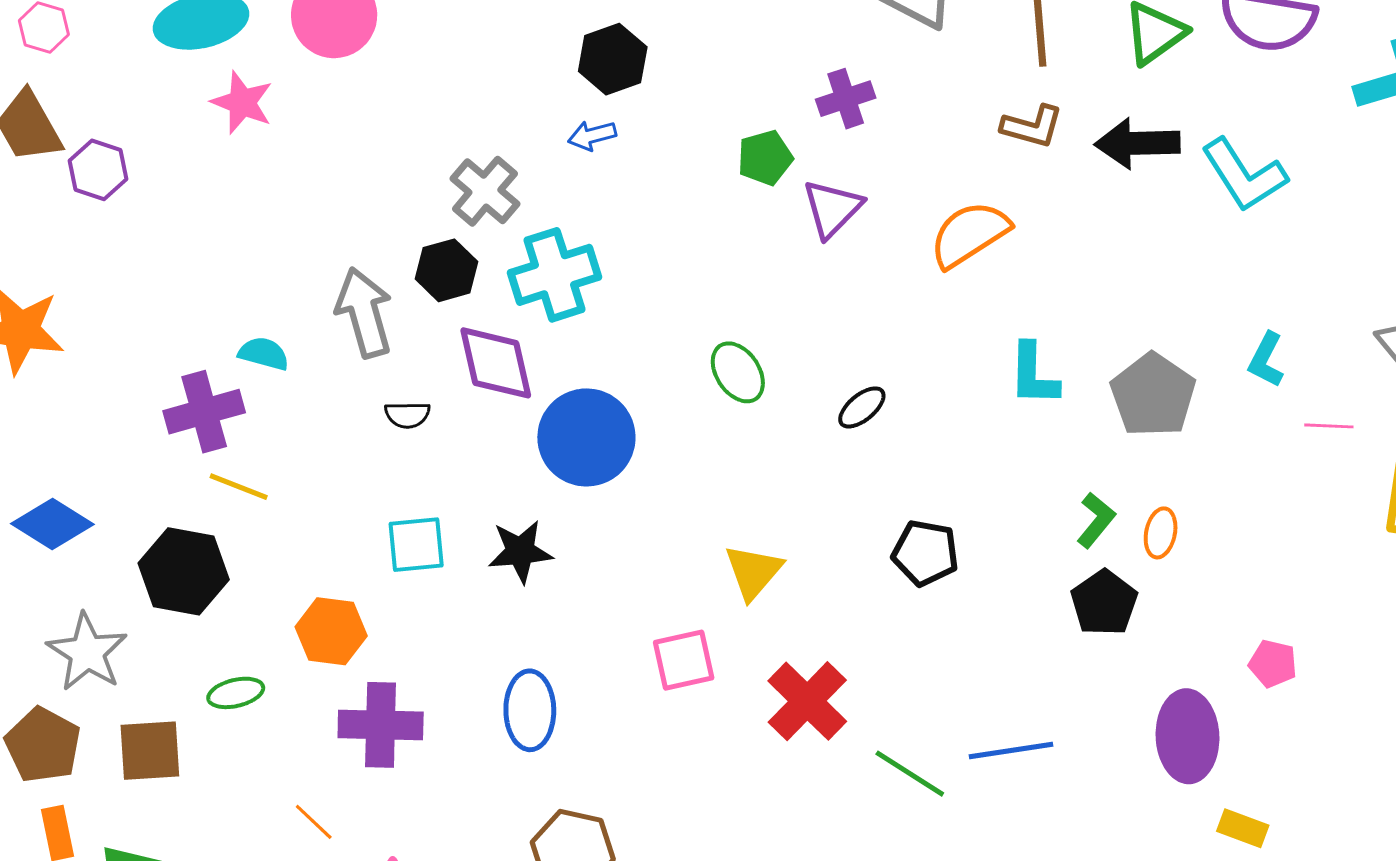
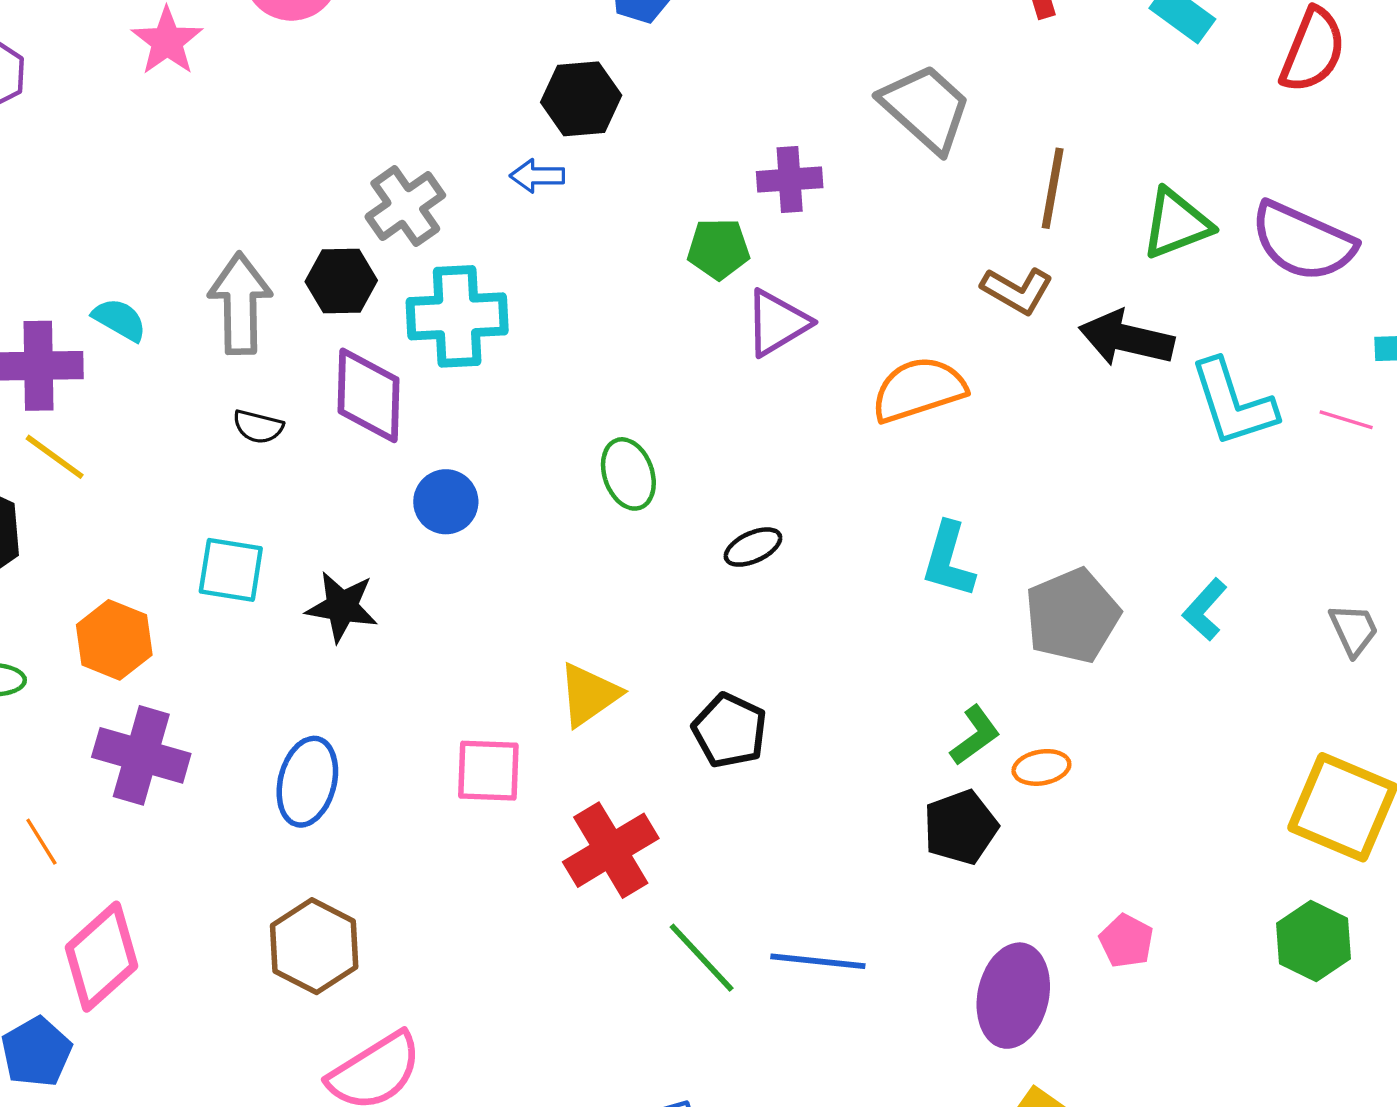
purple cross: (846, 99) -> (790, 180), moved
pink line: (1329, 426) -> (1346, 420), moved
blue circle: (586, 437) -> (446, 502), size x0.6
orange ellipse: (1161, 533) -> (1041, 767), turned 54
black pentagon: (925, 553) -> (730, 731), moved

